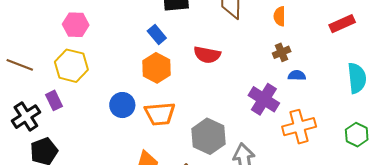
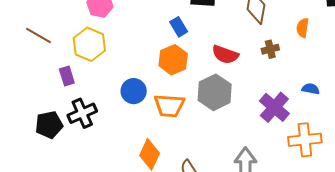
brown cross: (282, 52) -> (270, 49), moved
black cross: (26, 117) -> (82, 113), moved
gray hexagon: (208, 136) -> (215, 92), moved

